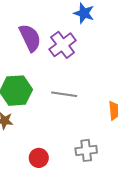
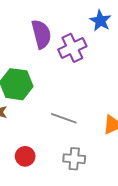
gray line: (64, 94) -> (64, 118), moved

